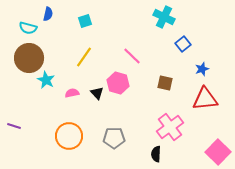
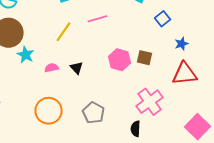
pink line: (132, 56) -> (98, 19), moved, turned -60
pink hexagon: (118, 83) -> (120, 60), moved
gray pentagon: (114, 138) -> (94, 113), turned 30

